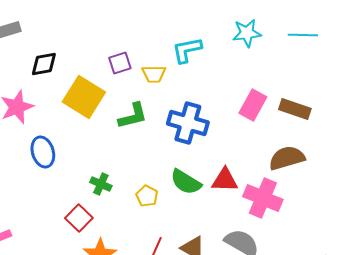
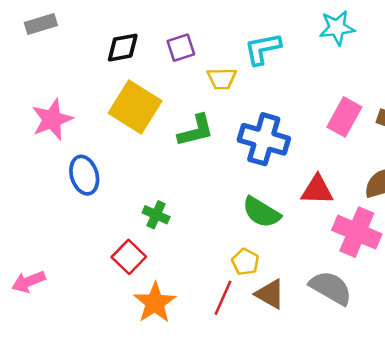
purple square: (120, 63) -> (181, 48), moved
black diamond: (44, 64) -> (123, 48), moved
red triangle: (225, 180) -> (317, 190), moved
yellow pentagon: (147, 196) -> (245, 262), moved

